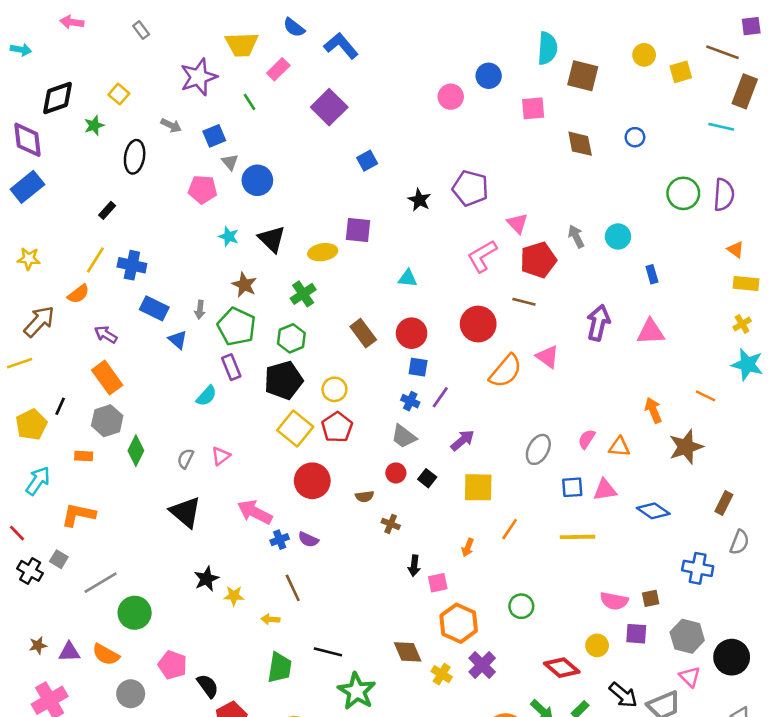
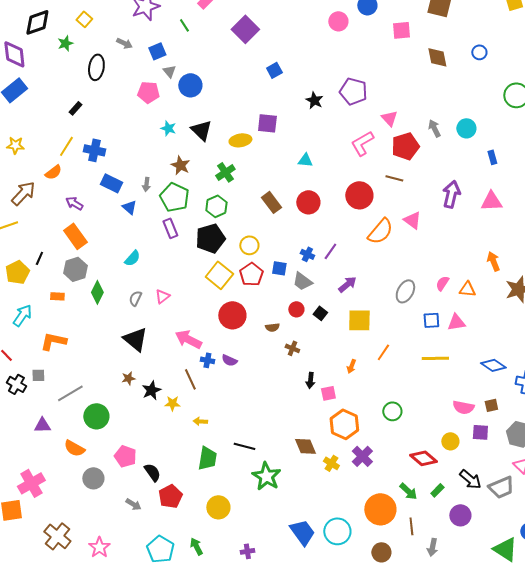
blue square: (418, 367) -> (279, 268), moved
cyan semicircle: (206, 396) -> (132, 258), moved
blue diamond: (653, 511) -> (493, 365), moved
blue cross: (280, 540) -> (207, 360), turned 32
gray square: (59, 559) -> (38, 375), turned -32
brown line: (293, 588) -> (190, 379), moved
brown star: (38, 645) -> (128, 378), moved
purple triangle: (69, 652) -> (42, 425), moved

